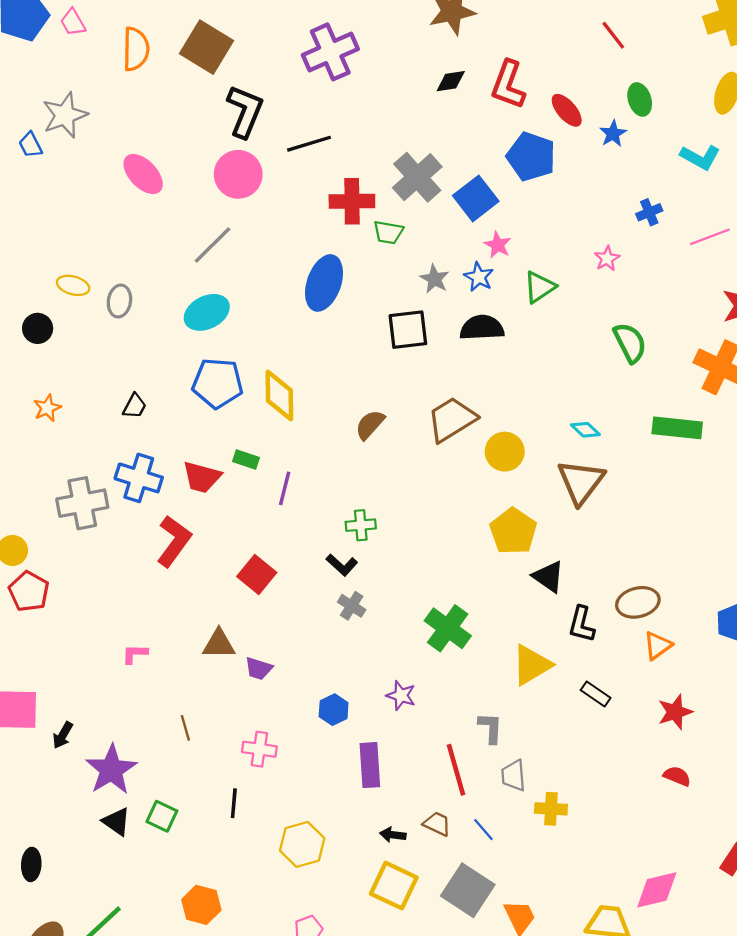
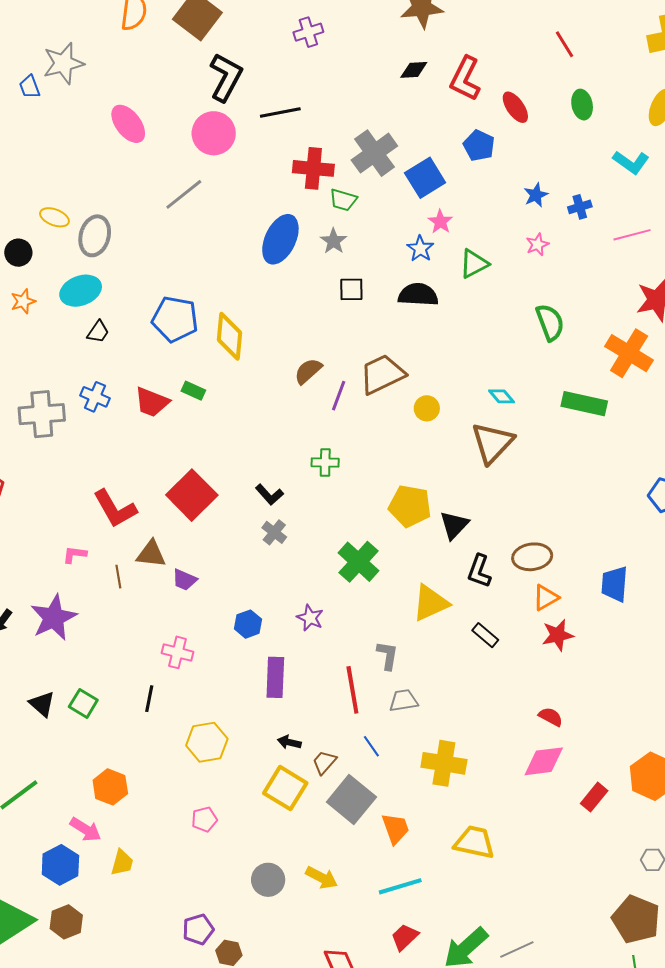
purple cross: (330, 52) -> (308, 32), size x0.6
blue star: (613, 134) -> (536, 195), moved
blue pentagon: (531, 157) -> (479, 145), size x0.7
gray star: (435, 279) -> (334, 241), moved
gray ellipse: (119, 301) -> (95, 236), size x1.4
cyan ellipse: (207, 312) -> (81, 291), moved
black square: (408, 330) -> (351, 289), size x0.7
orange star: (47, 408) -> (23, 301), moved
yellow circle: (505, 452) -> (427, 408), size x0.7
blue cross: (139, 478) -> (95, 397), size x0.7
purple line: (285, 488) -> (339, 396), moved
green cross: (361, 525) -> (325, 463), moved
yellow pentagon: (513, 531) -> (410, 506), moved, turned -30
red L-shape: (174, 541) -> (115, 509), moved, turned 108
red square: (257, 575) -> (192, 495), size x1.4
black triangle: (548, 577) -> (454, 525), turned 32
red star: (675, 712) -> (558, 635), moved
brown line: (185, 728) -> (118, 577), moved
purple star: (111, 770) -> (54, 618), moved
gray trapezoid: (514, 775) -> (404, 701), turned 80
yellow cross: (551, 809) -> (444, 763), moved, size x1.5
brown trapezoid: (437, 824) -> (324, 762), moved, turned -80
pink diamond: (657, 890) -> (544, 761), moved

